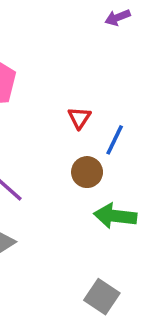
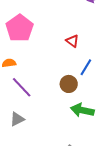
red triangle: (79, 118) -> (72, 41), moved, turned -32

